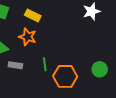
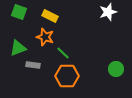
green line: (45, 64) -> (63, 53), moved, turned -40
orange hexagon: (65, 76) -> (67, 76), moved

